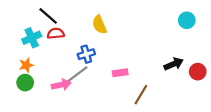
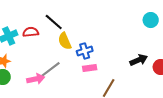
black line: (48, 16) -> (54, 22), moved
yellow semicircle: (99, 25) -> (65, 41), moved
blue cross: (86, 54) -> (85, 51), moved

